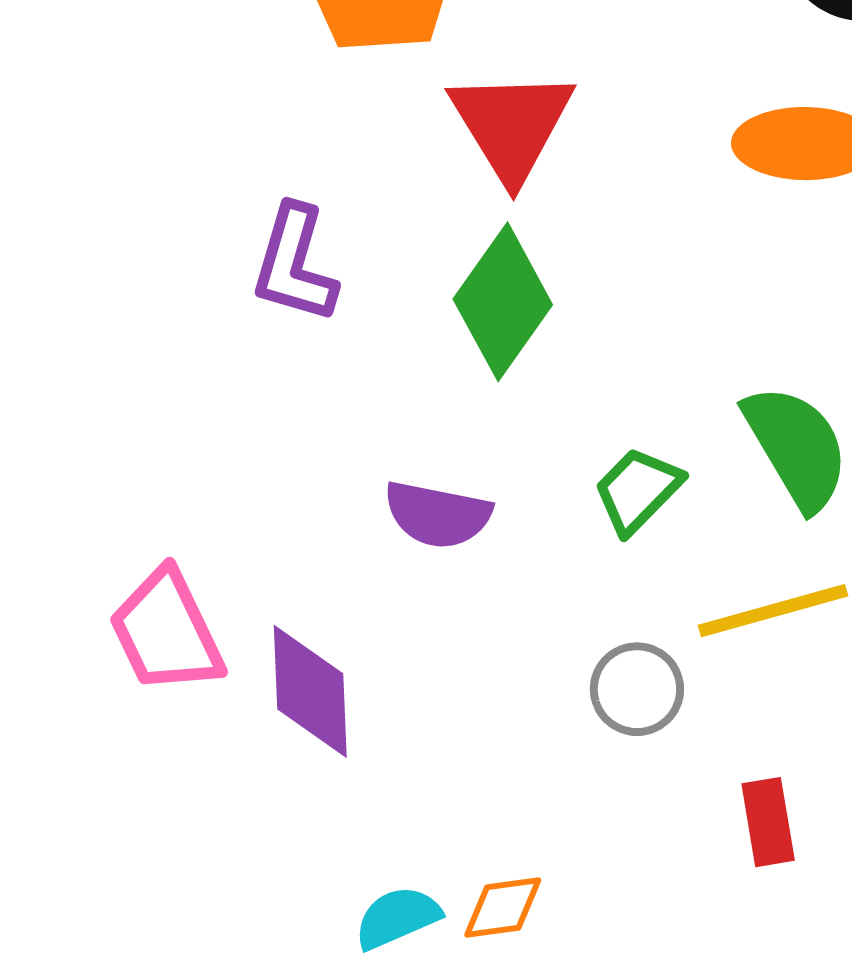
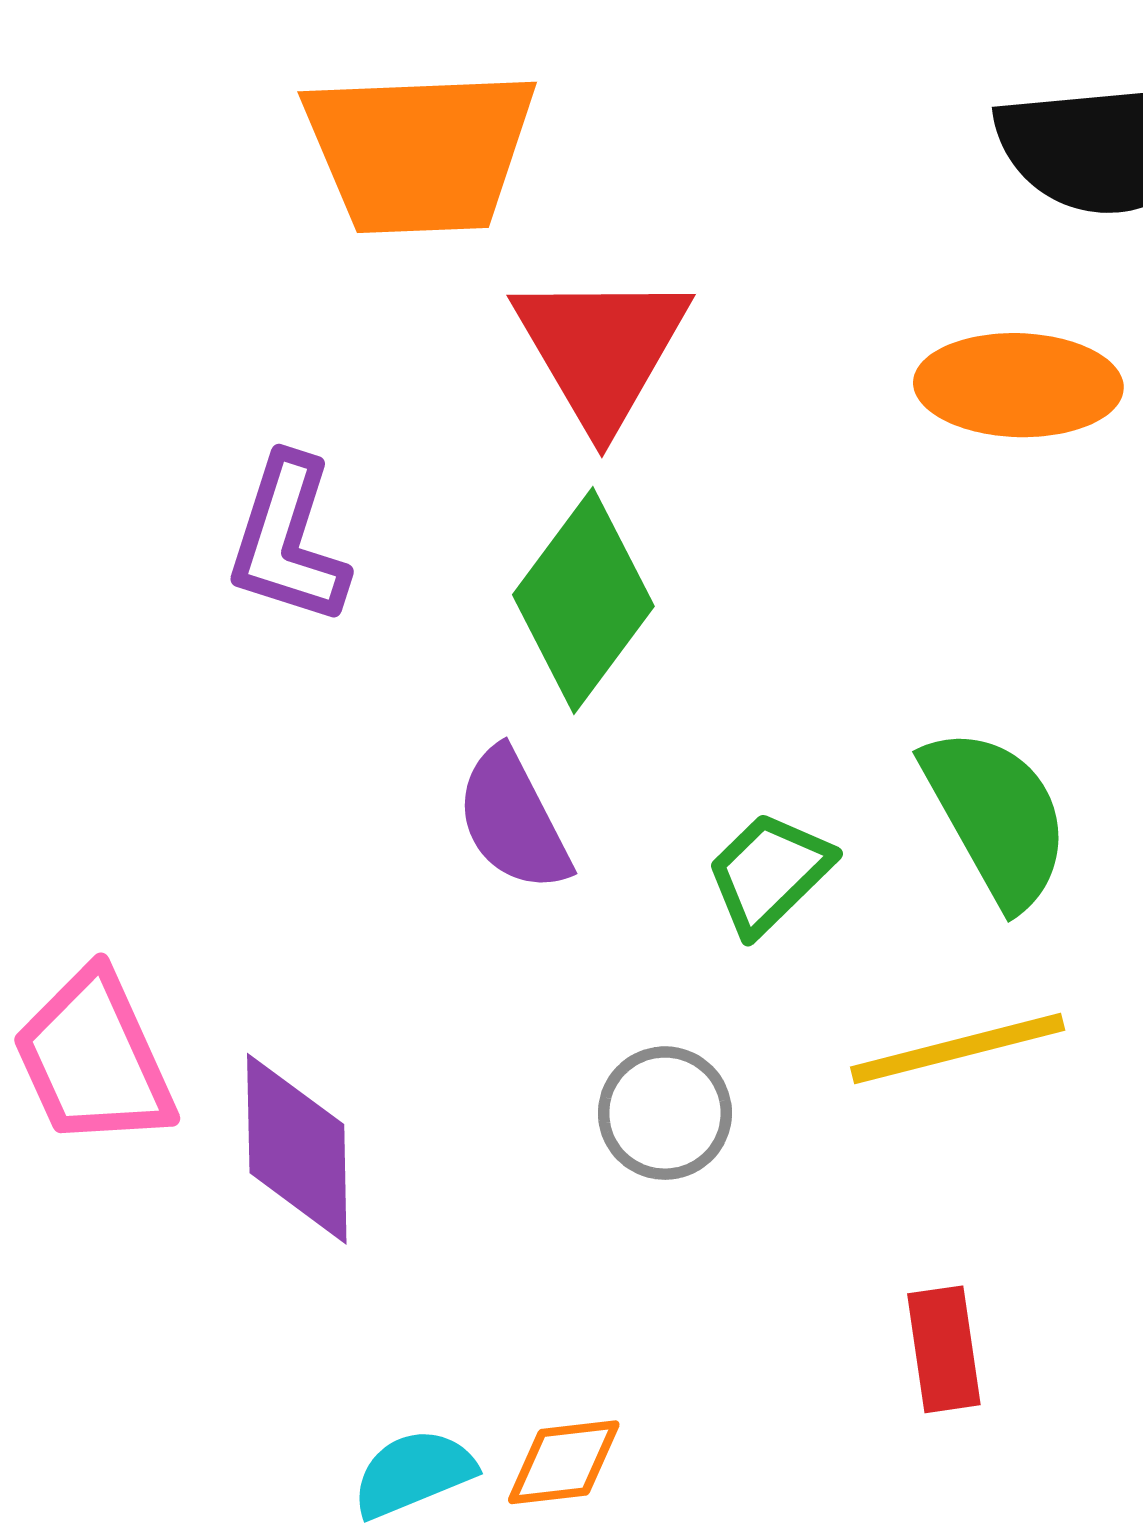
purple semicircle: (438, 515) -> (513, 820), moved, turned 50
gray circle: (637, 689) -> (665, 1113), moved

